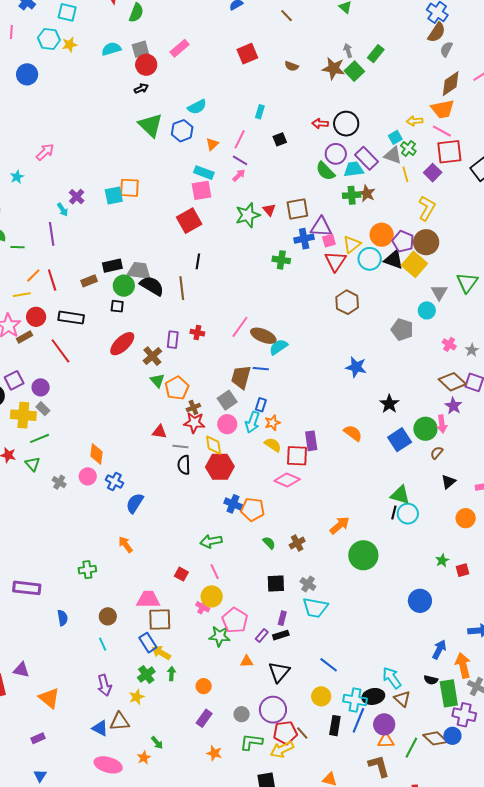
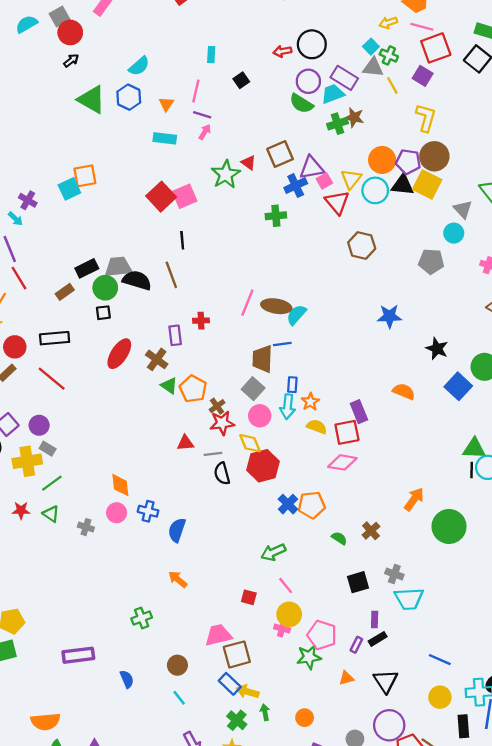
pink square: (201, 190) -> (185, 196), moved
red line: (52, 280) -> (19, 278), moved
blue cross: (233, 504) -> (288, 504), turned 36

